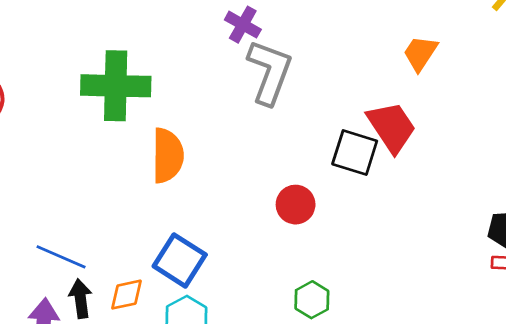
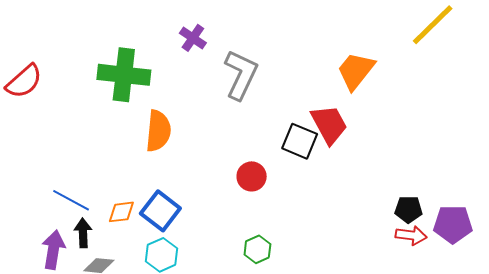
purple cross: (243, 25) -> (193, 38), moved
orange trapezoid: (420, 53) -> (356, 71), size x1.4
orange diamond: (127, 295) -> (121, 212), moved

